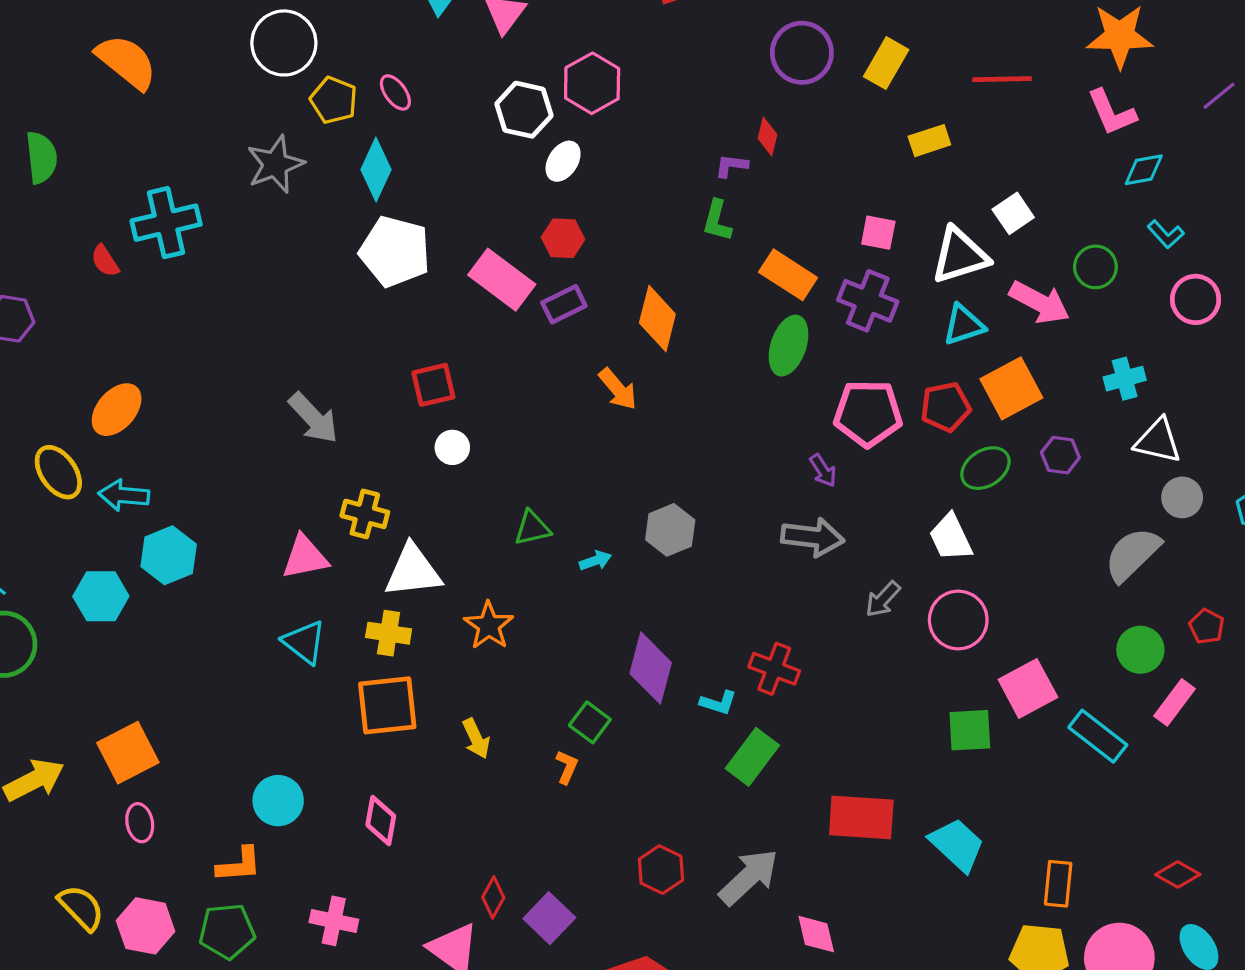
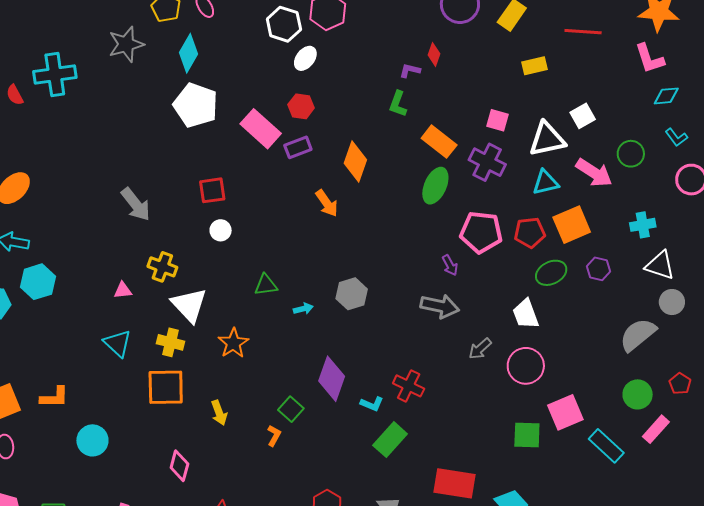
pink triangle: (305, 557) -> (123, 290), size x0.6
white triangle: (413, 571) -> (189, 305), turned 48
pink diamond: (381, 820) -> (179, 466), moved
orange L-shape: (239, 865) -> (54, 397), moved

